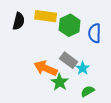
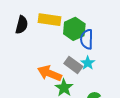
blue semicircle: (95, 33) -> (87, 39), moved
cyan star: (83, 68) -> (88, 63), moved

